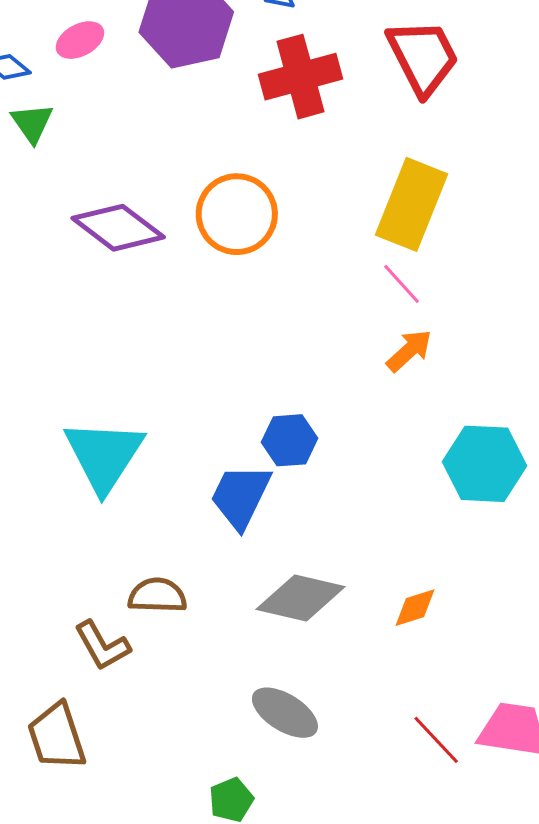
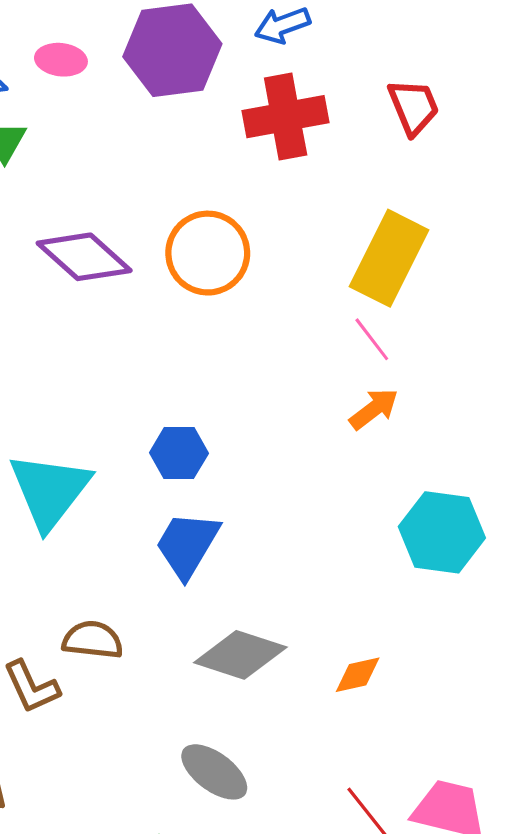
pink ellipse: (80, 40) -> (61, 60), turned 30
red trapezoid: (423, 57) -> (414, 107), size x0.7
blue hexagon: (289, 440) -> (179, 453), moved

